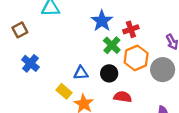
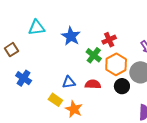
blue star: (102, 21) -> (71, 36), moved
black circle: (109, 73) -> (122, 86), moved
red semicircle: (123, 97) -> (93, 84), moved

